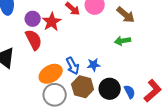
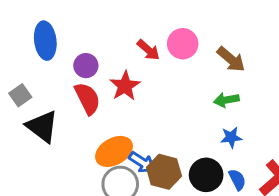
red star: (52, 22) -> (125, 86), moved
blue star: (94, 65) -> (231, 137), moved
blue arrow: (73, 66) -> (142, 162), moved, turned -30

